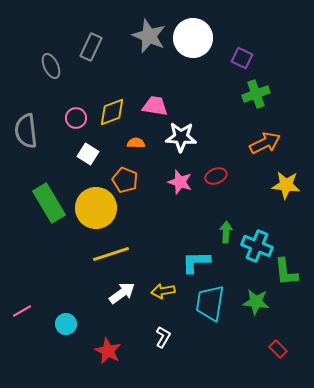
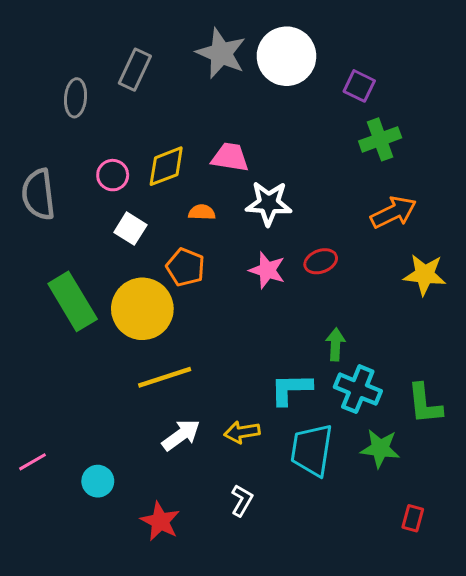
gray ellipse: (51, 66) -> (76, 98), turned 30
cyan cross: (257, 246) -> (358, 389), moved
red rectangle: (278, 349) -> (413, 518), turned 60

